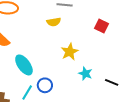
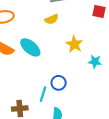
cyan ellipse: (24, 65) -> (30, 47), moved

